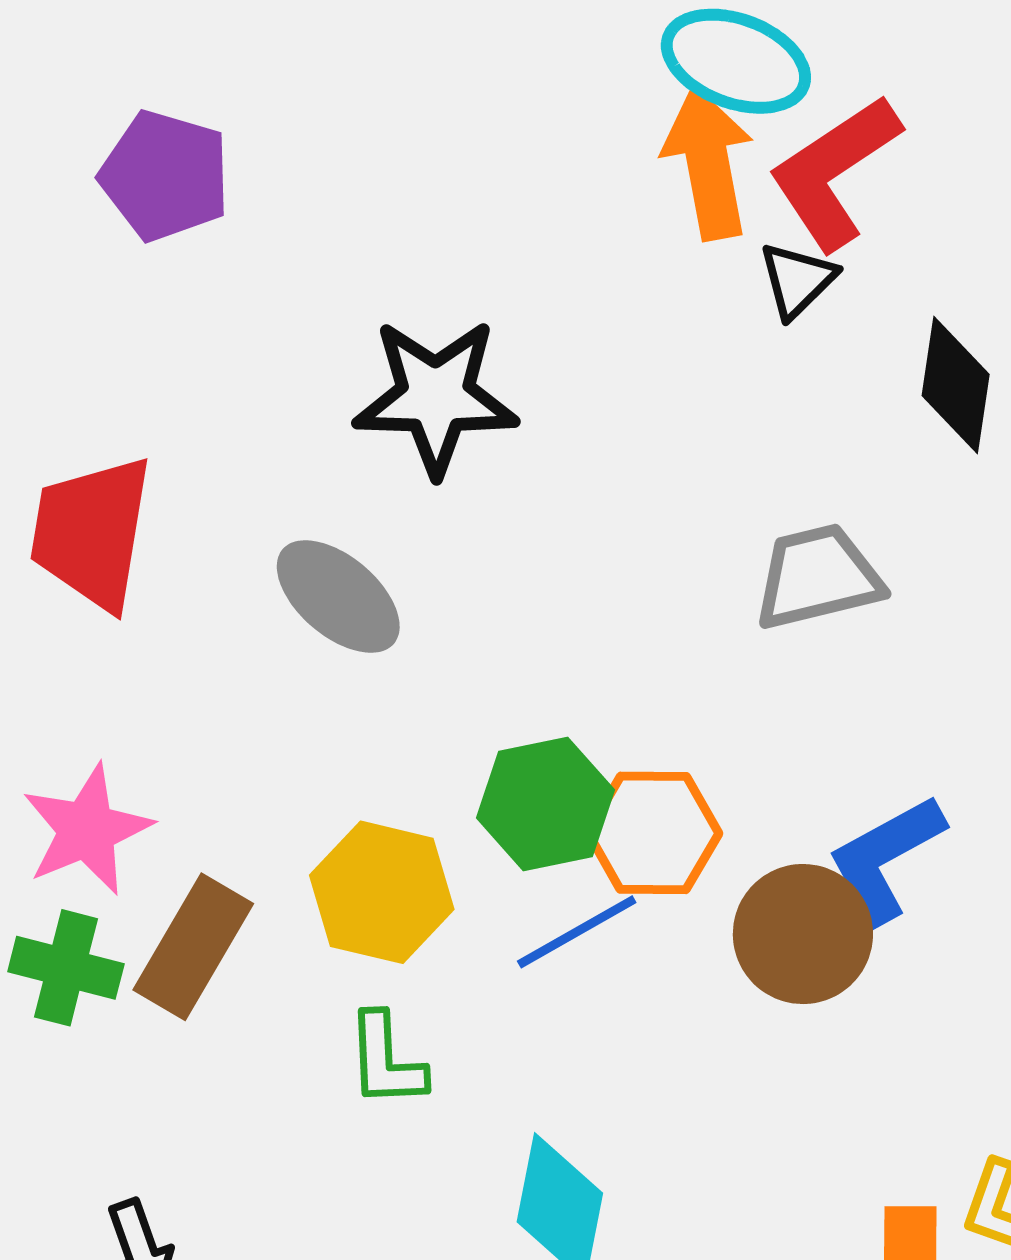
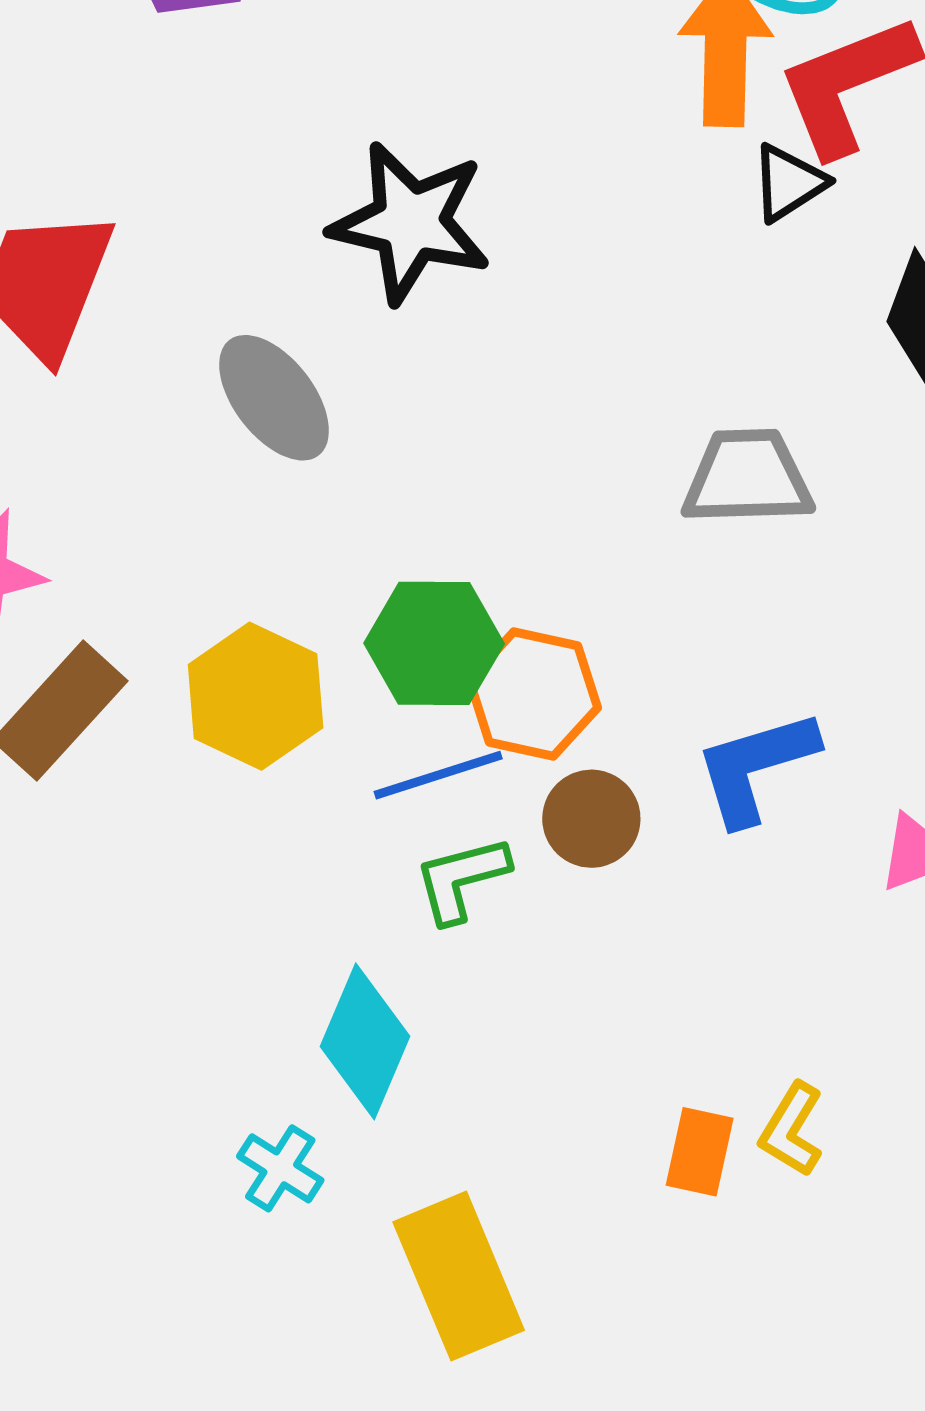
brown circle: (803, 934) -> (591, 819), moved, size x0.7
green L-shape: (386, 1060) -> (461, 879), moved, turned 66

